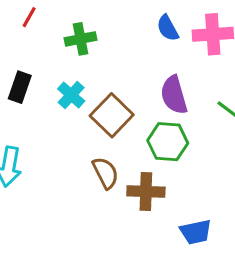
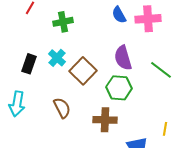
black rectangle: (20, 87) -> (29, 64), moved
brown semicircle: (105, 173) -> (62, 108), moved

